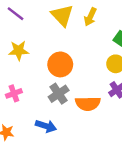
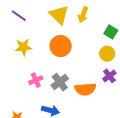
orange circle: (60, 64) -> (61, 46), moved
pink cross: (14, 93) -> (36, 80), moved

